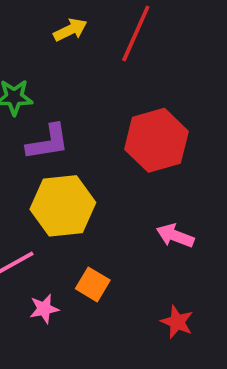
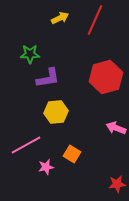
yellow hexagon: (63, 206) -> (56, 112), size x0.7
red star: (177, 322) -> (117, 184), moved, turned -30

